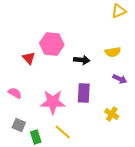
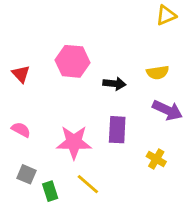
red triangle: (29, 58) -> (21, 74), moved
purple arrow: (120, 79) -> (167, 110), size x1.5

